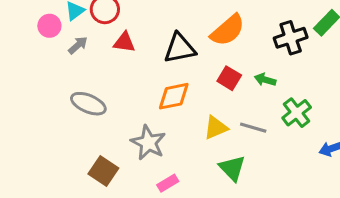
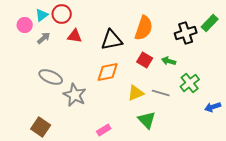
orange semicircle: (228, 30) -> (144, 28), turned -30
gray star: (148, 143) -> (75, 95), moved
brown square: (103, 171) -> (41, 127), moved

